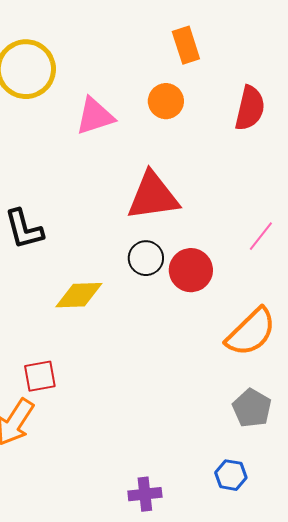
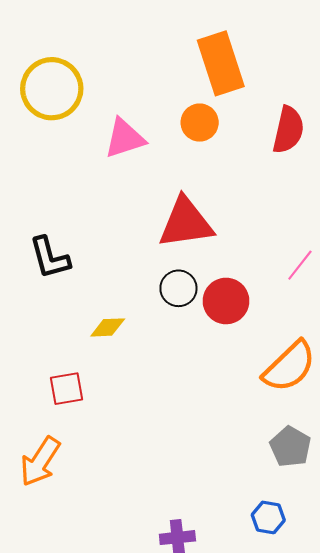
orange rectangle: (186, 45) -> (221, 63), size x1.6
yellow diamond: (79, 295) -> (108, 327), size x0.7
red square: (40, 376) -> (67, 389), moved

